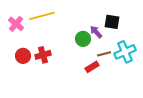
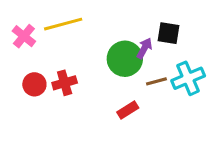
purple arrow: (96, 32) -> (144, 48), turned 72
green circle: (83, 39) -> (125, 59), size x1.5
red rectangle: (92, 67) -> (128, 110), moved

